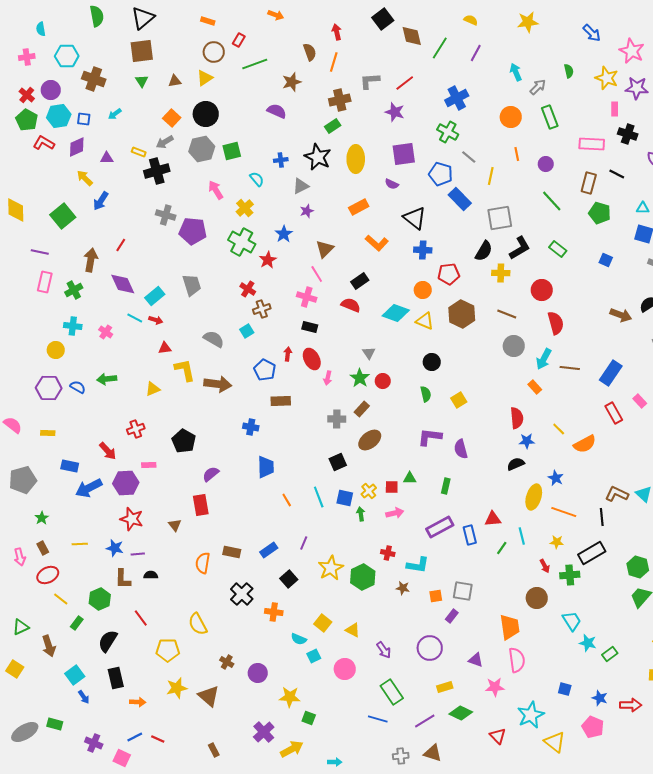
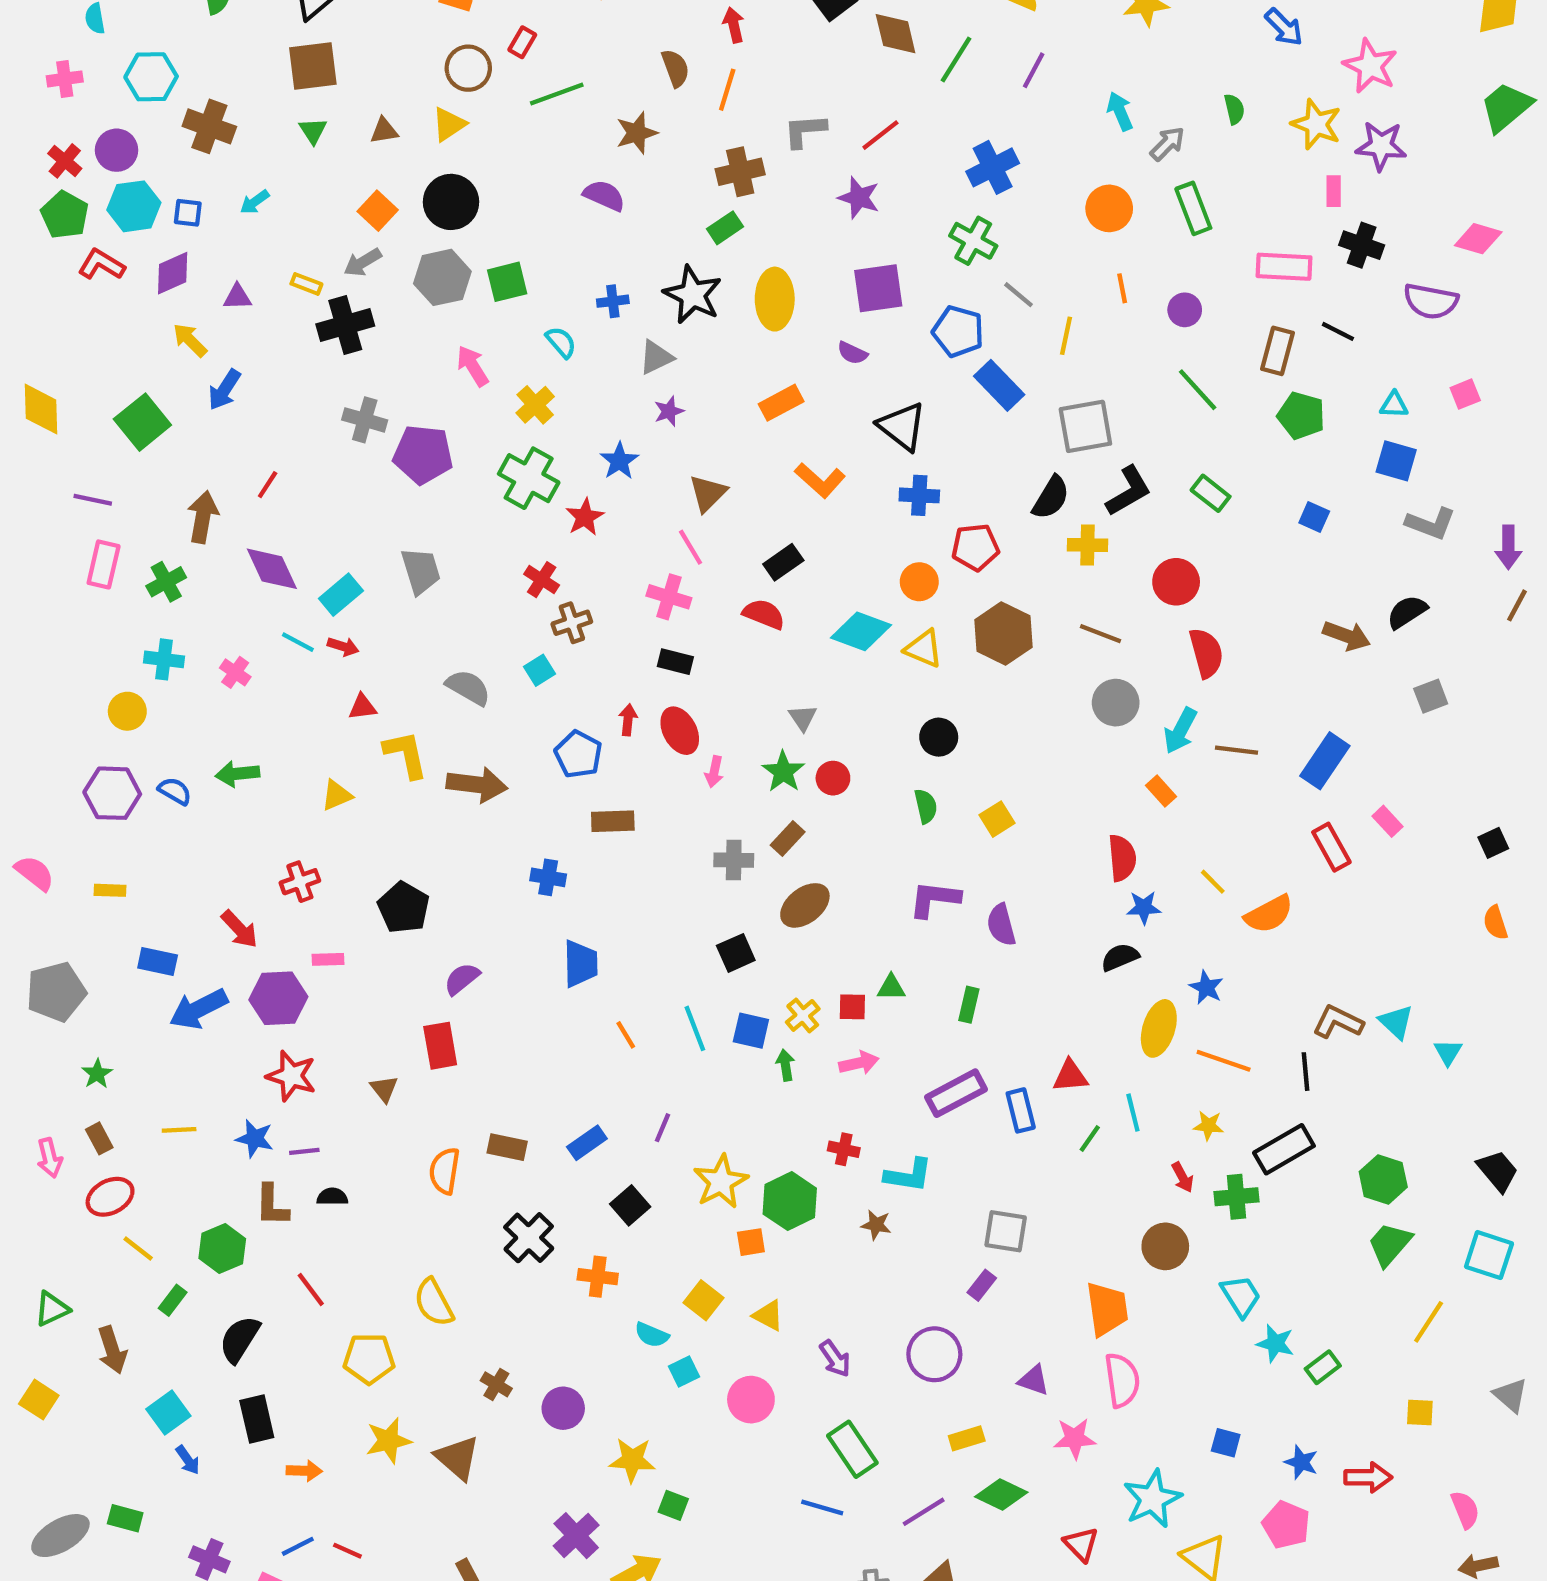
orange square: (436, 596) -> (751, 1242), moved

